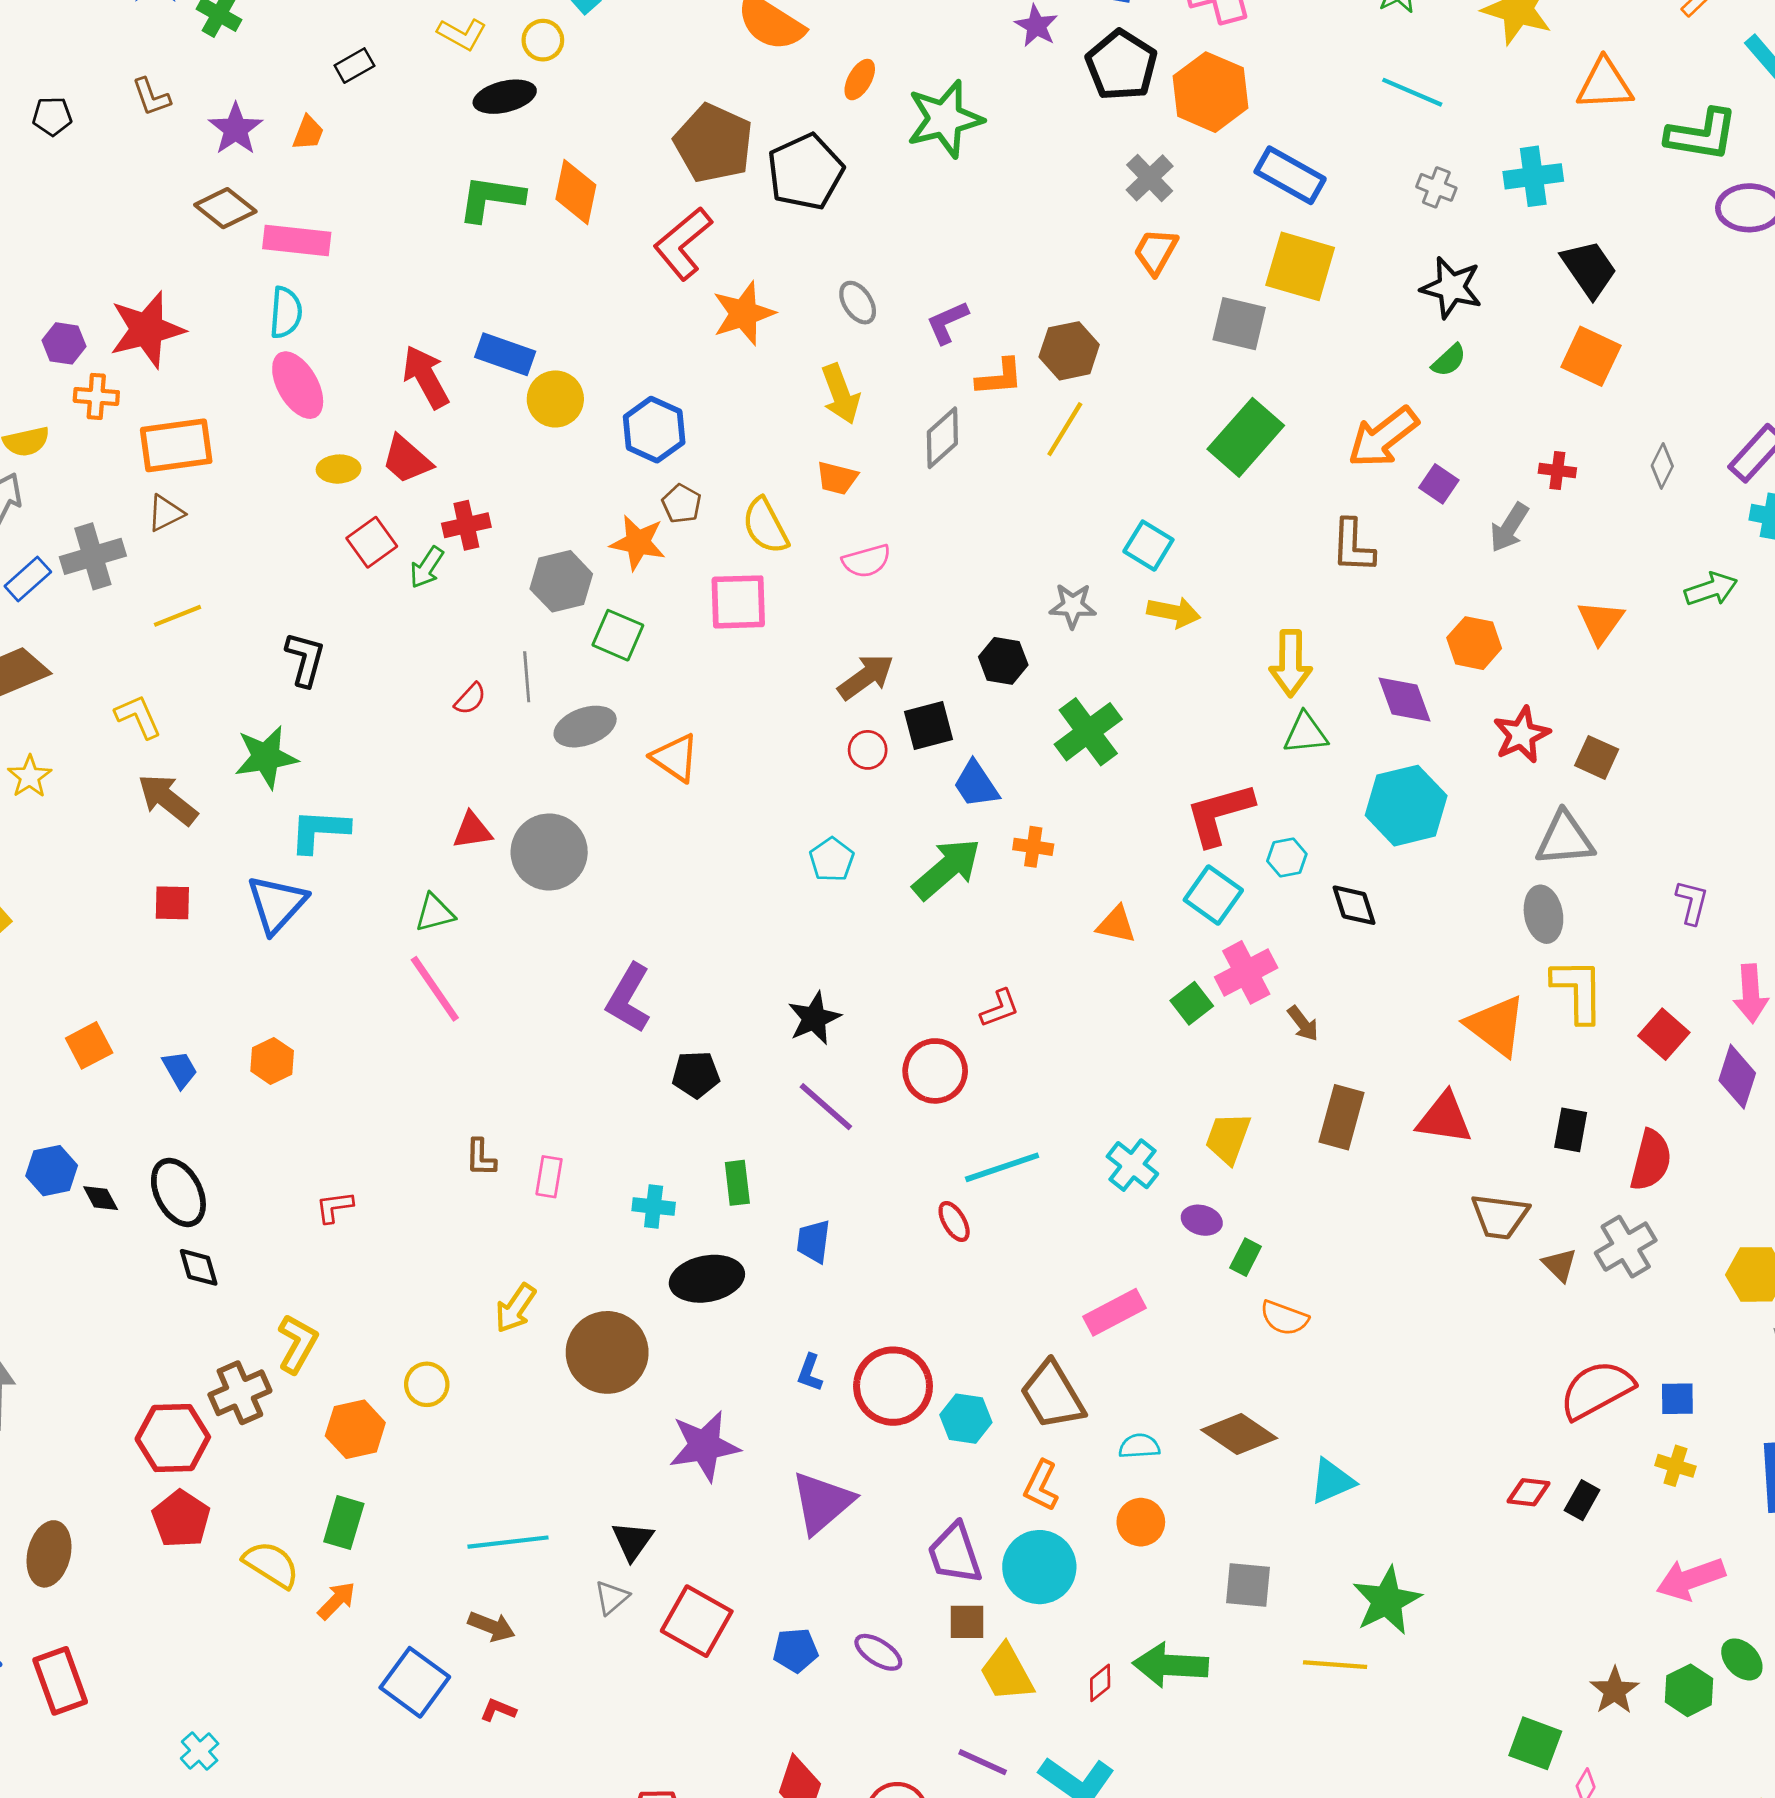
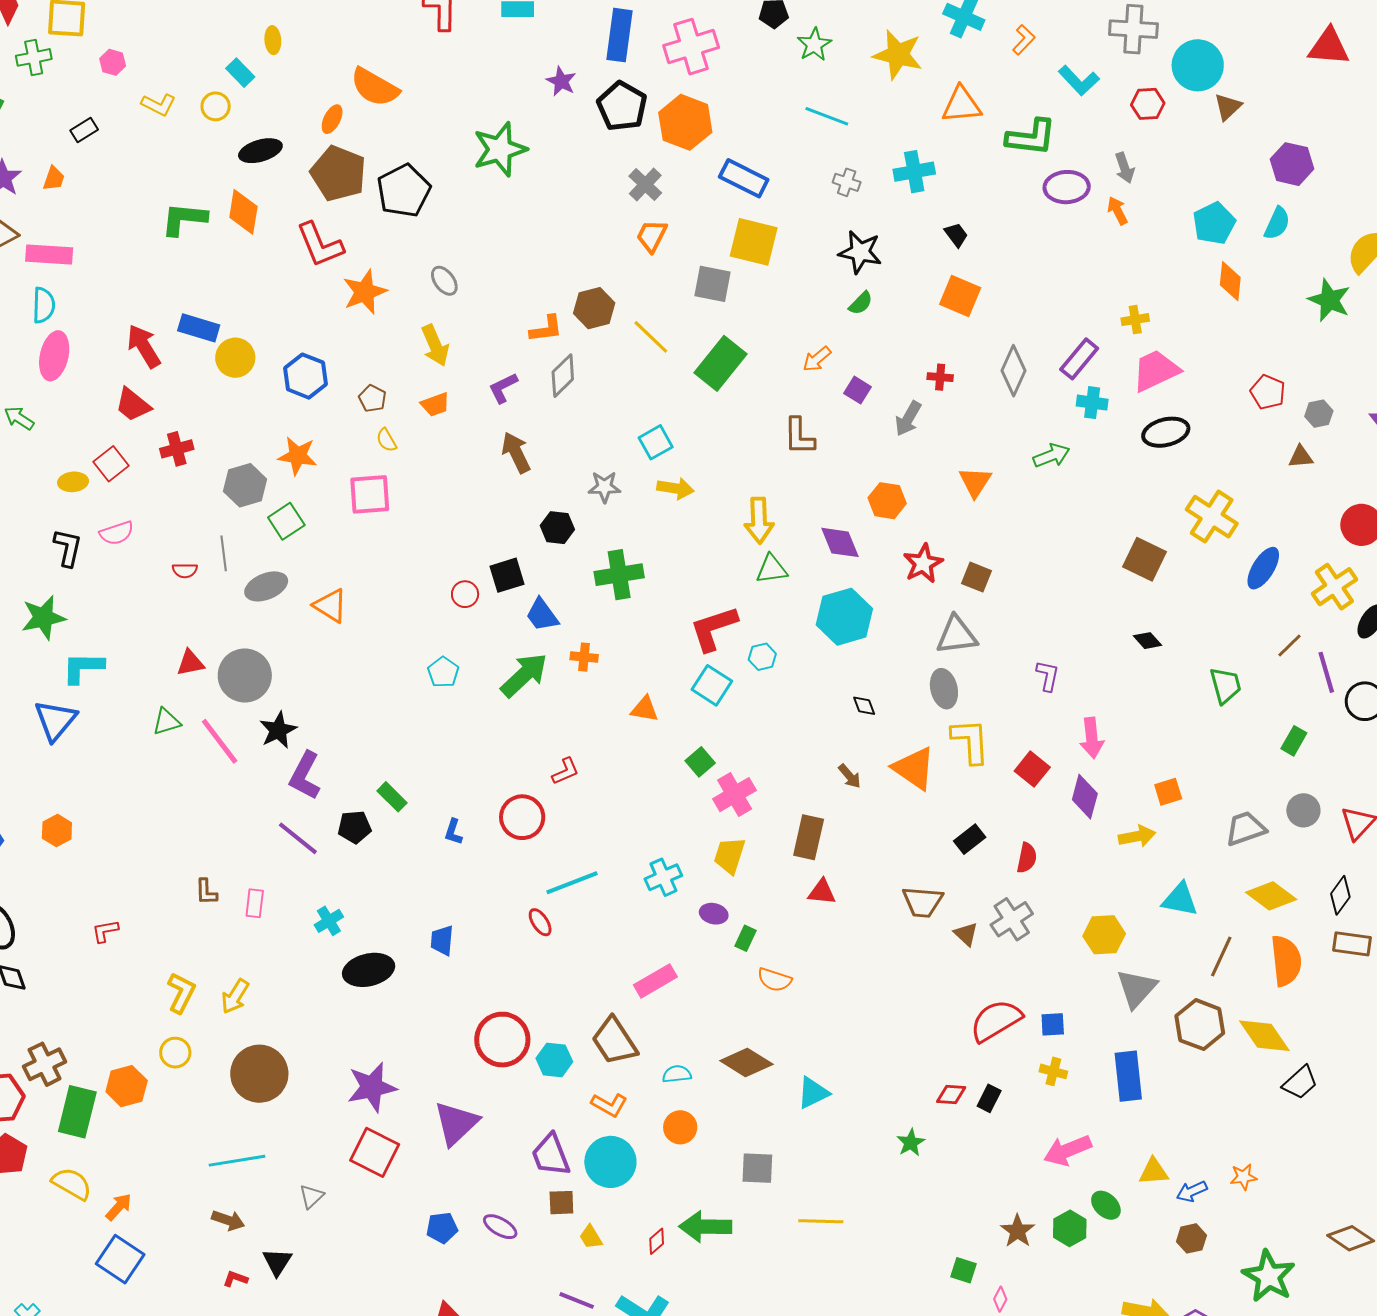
orange ellipse: (860, 80) -> (332, 119), moved
black ellipse: (505, 97) -> (260, 151), moved
red L-shape: (683, 243) -> (320, 245), turned -70
black trapezoid: (1589, 269) -> (956, 235), size x0.6
purple L-shape: (947, 322) -> (503, 388), moved
pink ellipse: (298, 385) -> (54, 356), turned 45
yellow line: (1065, 429) -> (651, 337), moved, turned -75
orange arrow: (1383, 437) -> (817, 359), size x0.6
gray diamond: (942, 438) -> (563, 376), moved
gray diamond: (1662, 466) -> (1014, 371), size x1.6
yellow ellipse: (339, 469) -> (73, 482), moved
orange trapezoid: (837, 478) -> (435, 404), turned -32
brown pentagon: (682, 504) -> (372, 398), moved
yellow semicircle: (765, 526) -> (386, 440), size x0.6
cyan square: (1148, 546) -> (656, 442), turned 32
pink semicircle: (867, 561) -> (117, 533), moved
green arrow: (427, 567) -> (19, 418), moved, turned 92
green square: (618, 635) -> (286, 521), turned 36
brown arrow: (866, 677) -> (516, 452), moved, turned -78
red semicircle: (470, 699) -> (185, 570), turned 50
green cross: (1088, 732) -> (619, 575), turned 30
black diamond: (1354, 905) -> (864, 706), moved, size x0.7
pink cross: (1246, 972) -> (735, 795), moved
pink line: (435, 989) -> (220, 741), moved
black star: (814, 1018) -> (278, 730), moved
brown arrow: (1303, 1024) -> (850, 776), moved
purple line: (826, 1107) -> (298, 838), moved
red triangle: (1444, 1118) -> (822, 892), moved, size x0.7
black rectangle: (1571, 1130) -> (970, 839), turned 44
red semicircle: (1651, 1160) -> (1027, 858), size x0.7
cyan cross: (1132, 1165) -> (663, 877), turned 30
green rectangle: (737, 1183) -> (392, 797), moved, turned -36
cyan cross: (654, 1207) -> (329, 921), turned -36
yellow L-shape: (297, 1344) -> (181, 993), moved
brown circle: (607, 1352) -> (259, 1074), moved
blue L-shape: (810, 1373) -> (453, 832), moved
orange L-shape: (1041, 1486) -> (609, 1105), turned -84
green rectangle: (344, 1523) -> (77, 1112), moved, size x1.4
black triangle: (633, 1541) -> (277, 1262), moved
green star: (1387, 1601) -> (911, 1143), moved, size x0.6
red square: (697, 1621) -> (375, 1152), moved
yellow trapezoid: (1007, 1673) -> (591, 1237), size x0.6
blue square: (415, 1682) -> (120, 1259), moved
green square: (1535, 1743) -> (964, 1270), size x0.7

